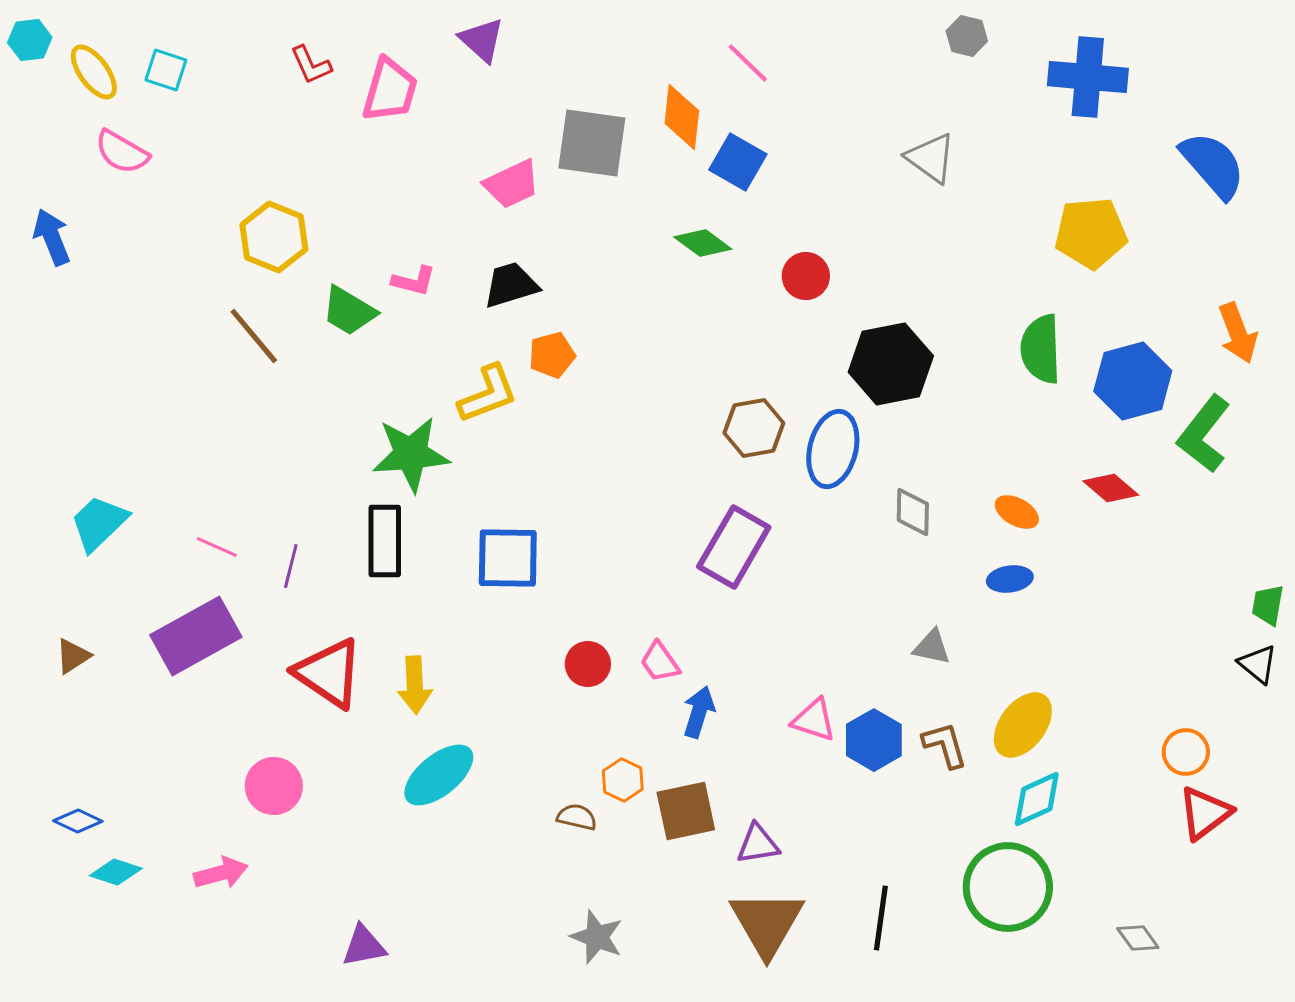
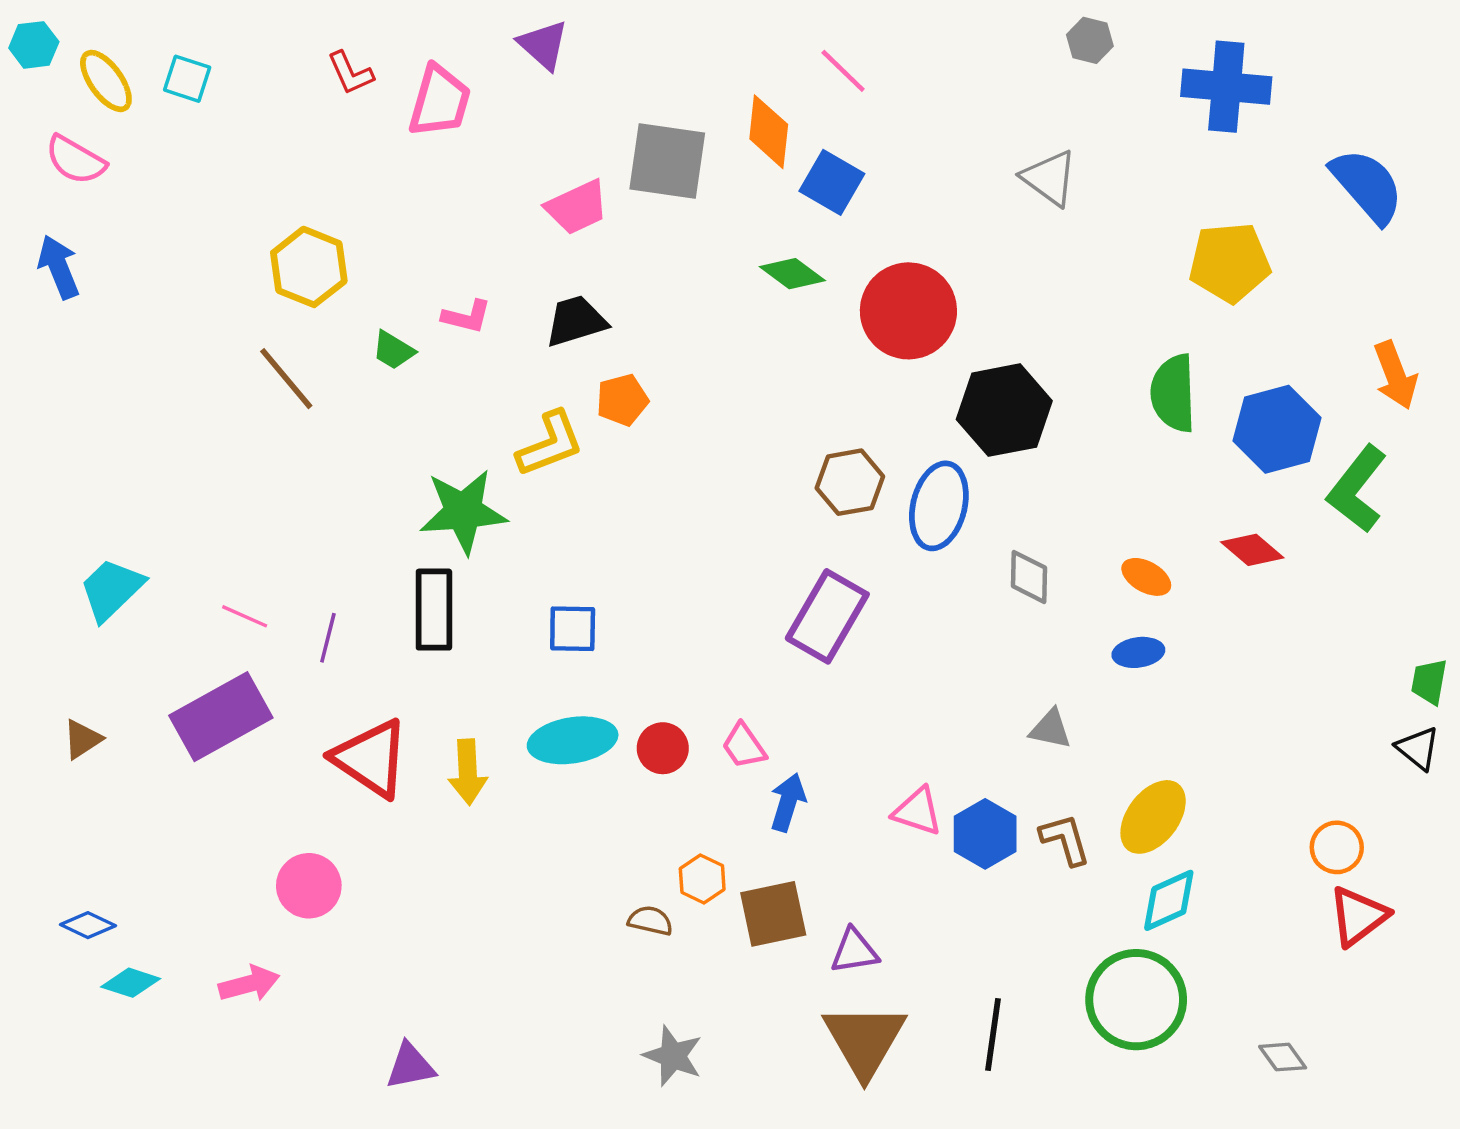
pink semicircle: (122, 152) -> (76, 160), moved
red circle: (806, 276) -> (908, 311), size x1.8
green trapezoid: (349, 311) -> (393, 350), size x0.7
blue square: (508, 558) -> (573, 629), size x0.7
cyan ellipse: (439, 775) -> (573, 740), moved, turned 30

